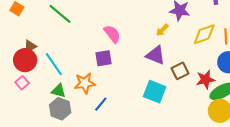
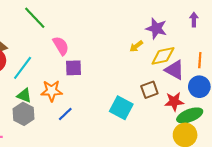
pink semicircle: (112, 34) -> (61, 46), moved
yellow diamond: (204, 34) -> (163, 56), moved
purple triangle: (156, 55) -> (174, 70), moved
cyan line: (54, 64) -> (23, 68), turned 65

